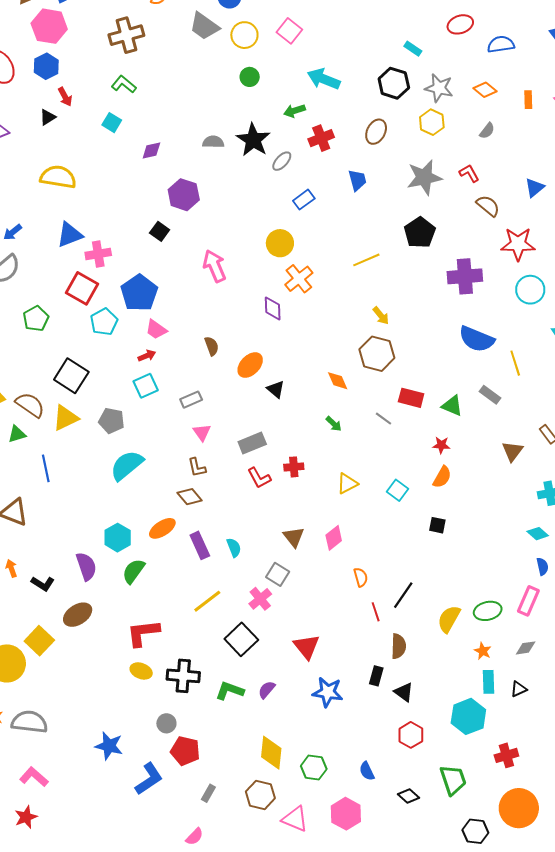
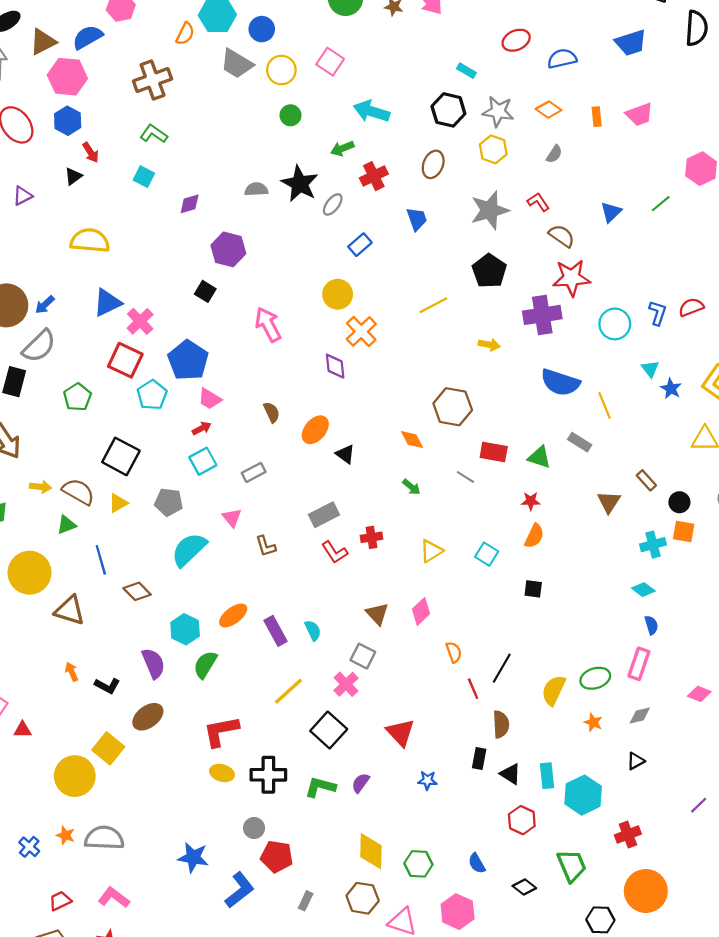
red star: (518, 244) -> (571, 278), moved
pink cross: (98, 254) -> (140, 321), turned -30
yellow arrow: (381, 316) -> (489, 345), moved, turned -36
yellow triangle: (65, 418) -> (118, 503), size x0.7
pink triangle: (202, 432) -> (232, 518), moved
brown diamond: (190, 497) -> (137, 591), moved
cyan rectangle: (489, 682) -> (547, 776), moved
blue star: (328, 692) -> (427, 780), size x0.6

